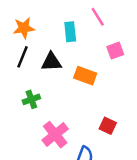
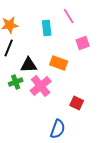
black triangle: (51, 62) -> (29, 65), moved
pink cross: (55, 135) -> (41, 86), moved

